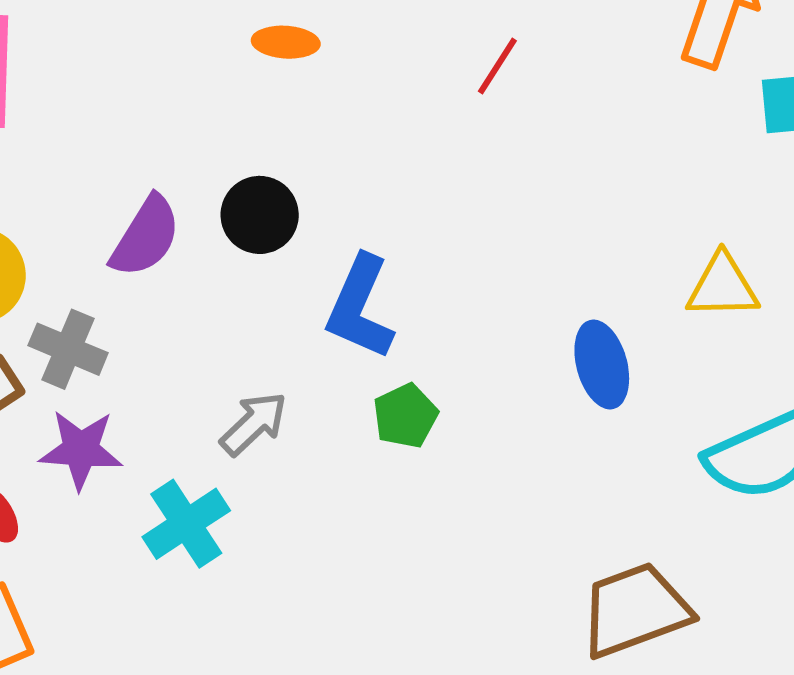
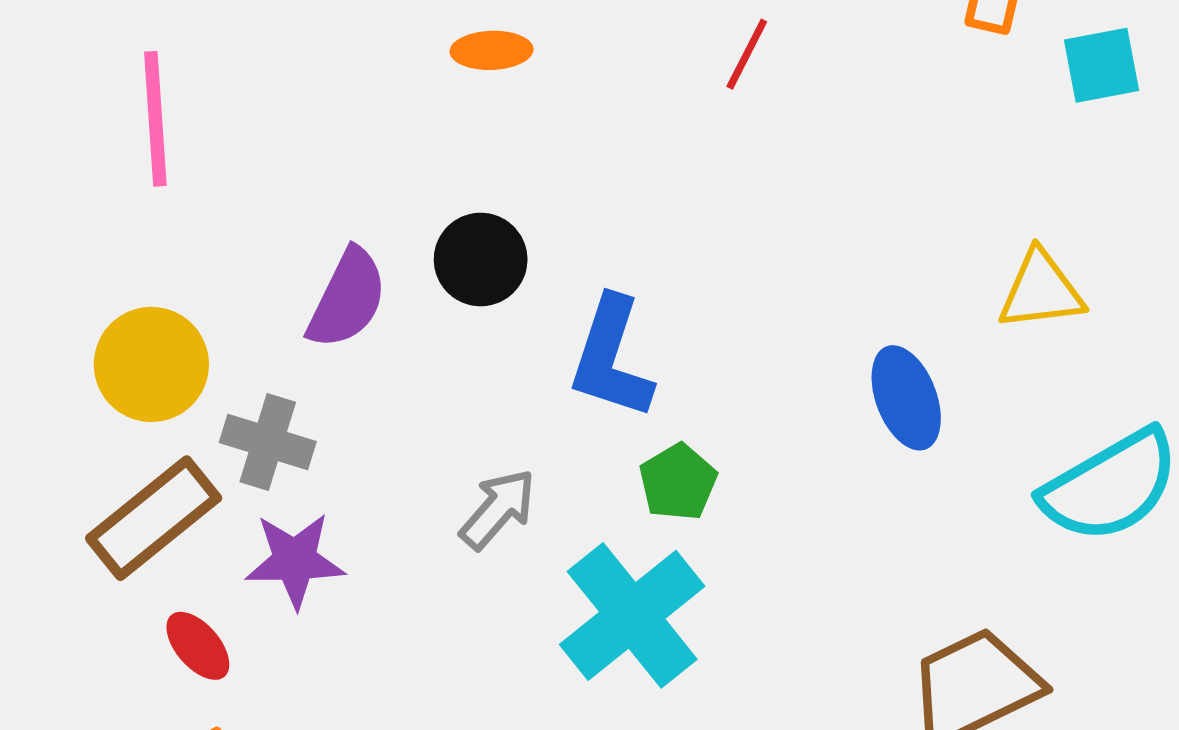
cyan cross: (186, 524) -> (632, 615), moved, size x1.4

